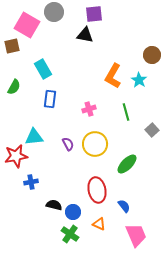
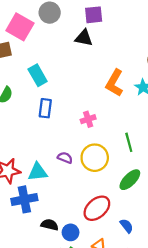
green line: (126, 112) -> (129, 142), moved
cyan triangle: (34, 137) -> (38, 172), moved
purple semicircle: (68, 144) -> (65, 158), turned -40
blue cross: (31, 182) -> (24, 199), size x1.6
red ellipse: (97, 190) -> (97, 208), turned 60

